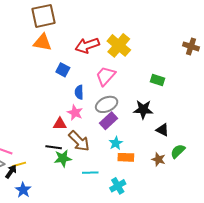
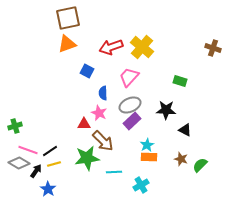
orange triangle: (42, 42) -> (67, 44), turned -30
cyan star: (116, 143) -> (147, 145), moved
black line: (54, 147) -> (50, 151), moved, turned -42
green semicircle: (178, 151) -> (200, 165), moved
green star: (63, 158) -> (87, 158), size x1.4
yellow line: (19, 164) -> (54, 164), moved

